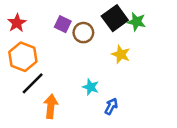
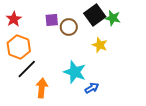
purple square: (63, 24) -> (52, 20), turned -32
cyan star: (91, 87) -> (75, 72), size x1.6
blue arrow: (111, 106) -> (92, 88), turned 32

